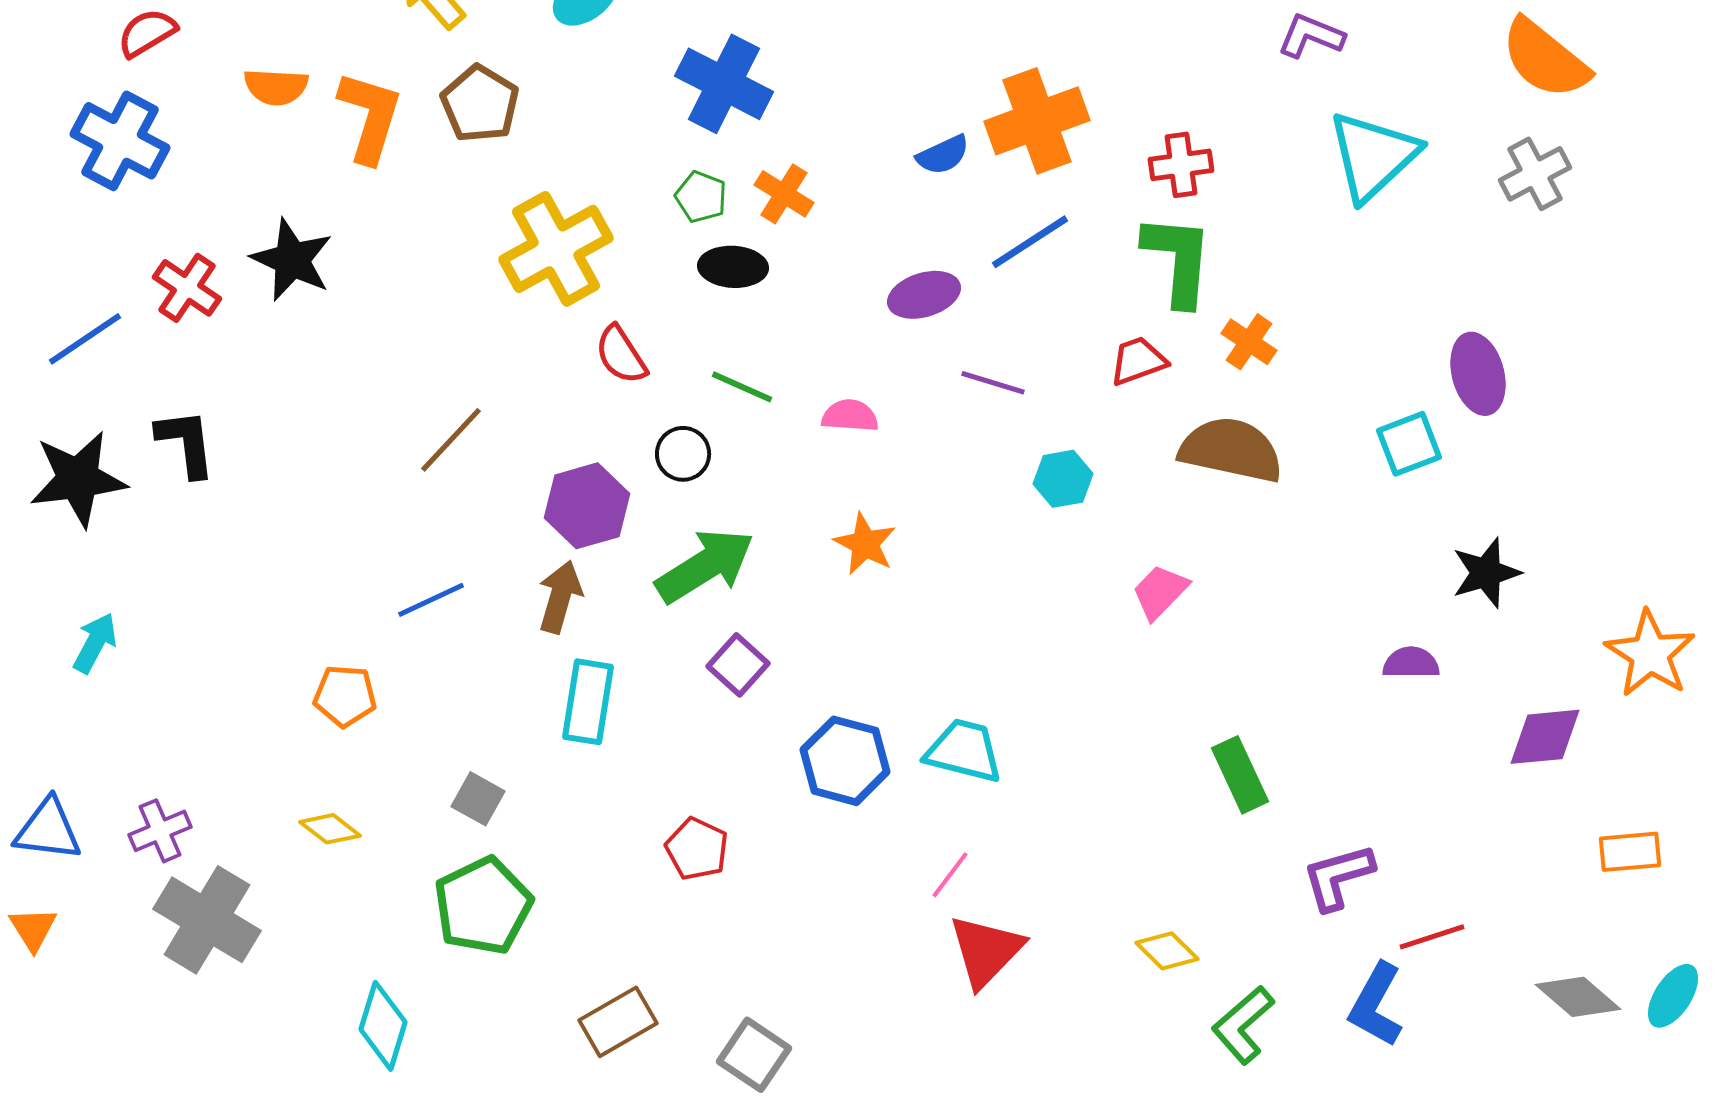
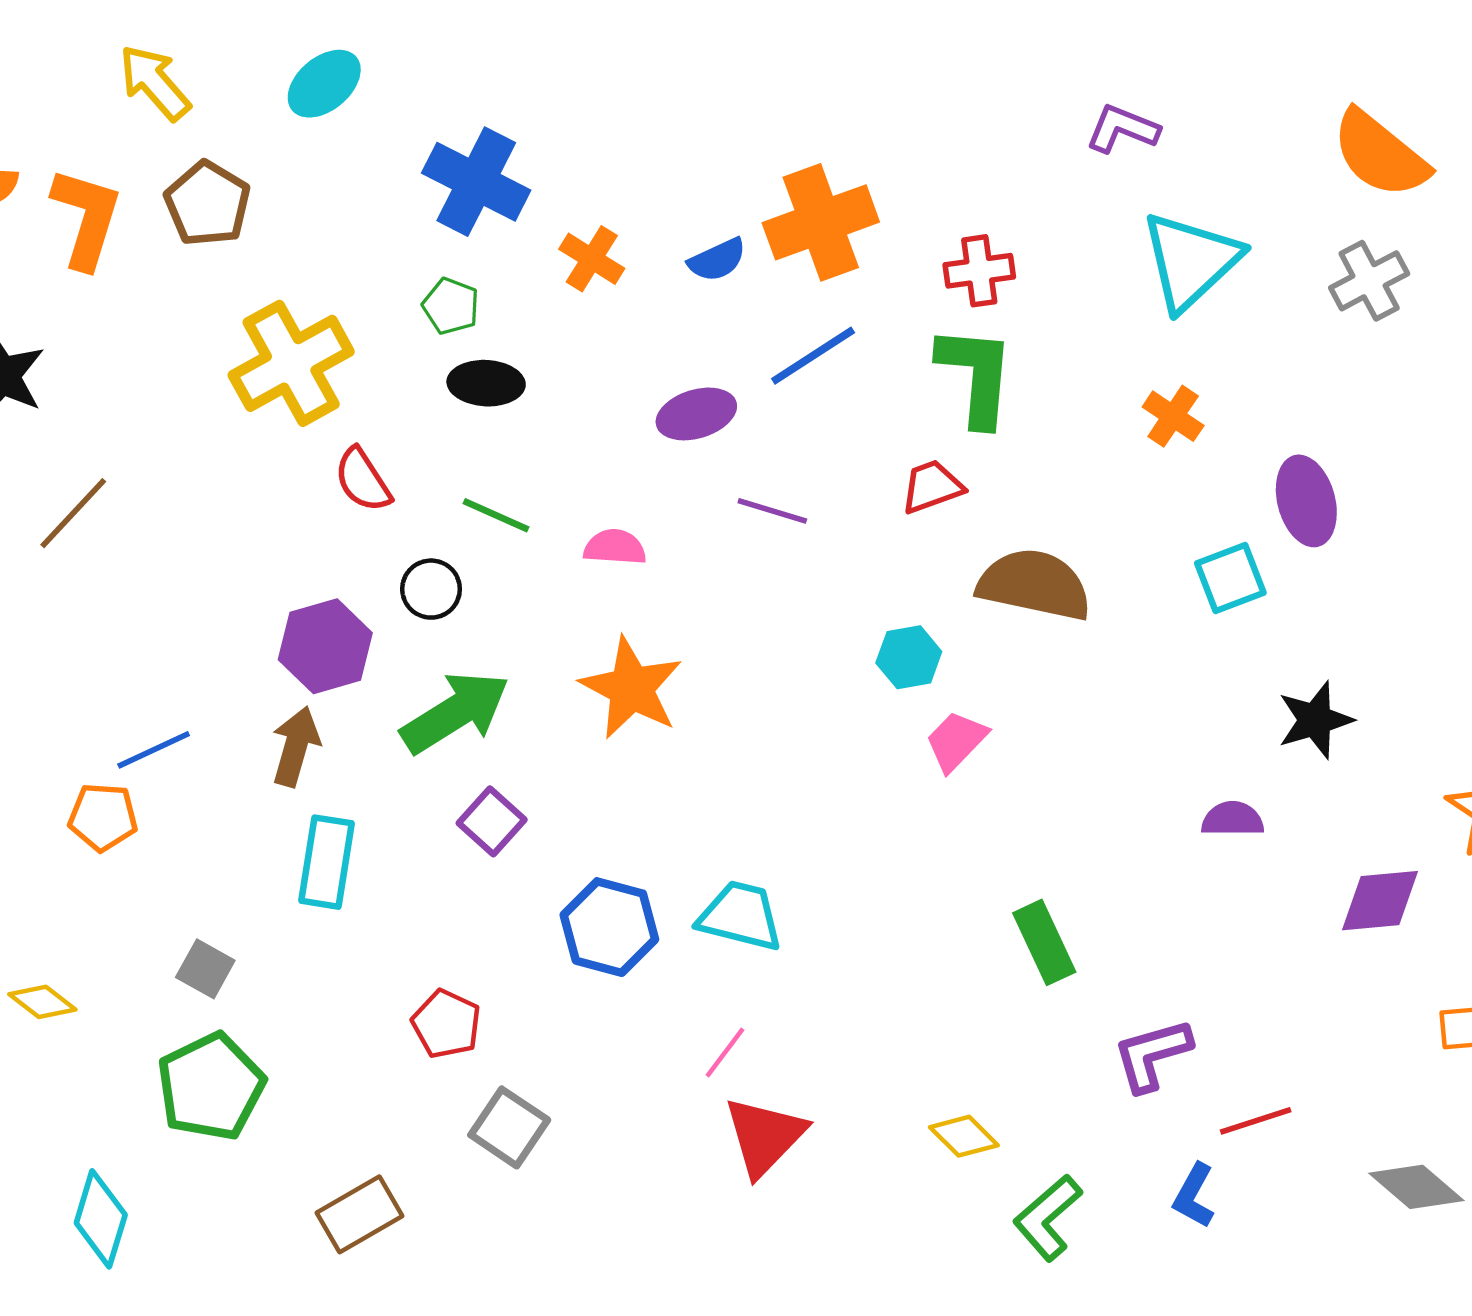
orange cross: (784, 194) -> (592, 259), moved
orange cross: (1249, 342) -> (1173, 416), moved
brown line: (451, 440) -> (73, 513), moved
cyan hexagon: (1063, 479) -> (909, 657), moved
orange star: (865, 544) -> (631, 688), size x1.5
orange pentagon: (345, 696) -> (103, 817), moved
blue L-shape: (1376, 1005) -> (1194, 1196), size x0.7
gray square: (754, 1055) -> (509, 1127), moved

